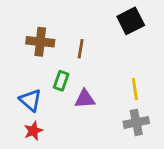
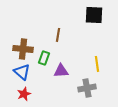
black square: (131, 21) -> (94, 15), turned 30
brown cross: (40, 42) -> (23, 49), moved
gray cross: (136, 122) -> (87, 88), moved

